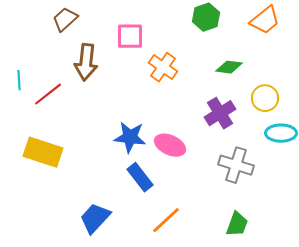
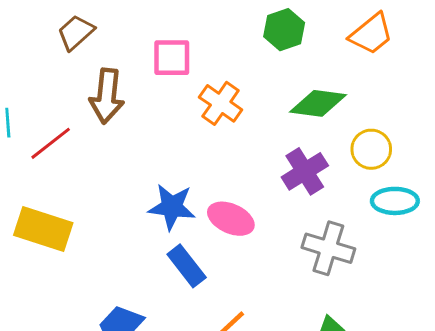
green diamond: (229, 67) -> (318, 103), size x1.4

